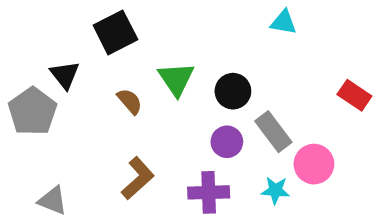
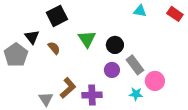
red rectangle: (354, 95) -> (175, 14), moved
brown semicircle: (130, 101) -> (54, 48), moved
purple cross: (209, 192) -> (92, 95), moved
gray triangle: (53, 201) -> (46, 99), moved, turned 35

